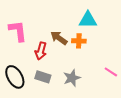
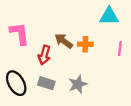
cyan triangle: (88, 20) -> (109, 16), moved
pink line: (111, 72) -> (120, 49), moved, turned 64

